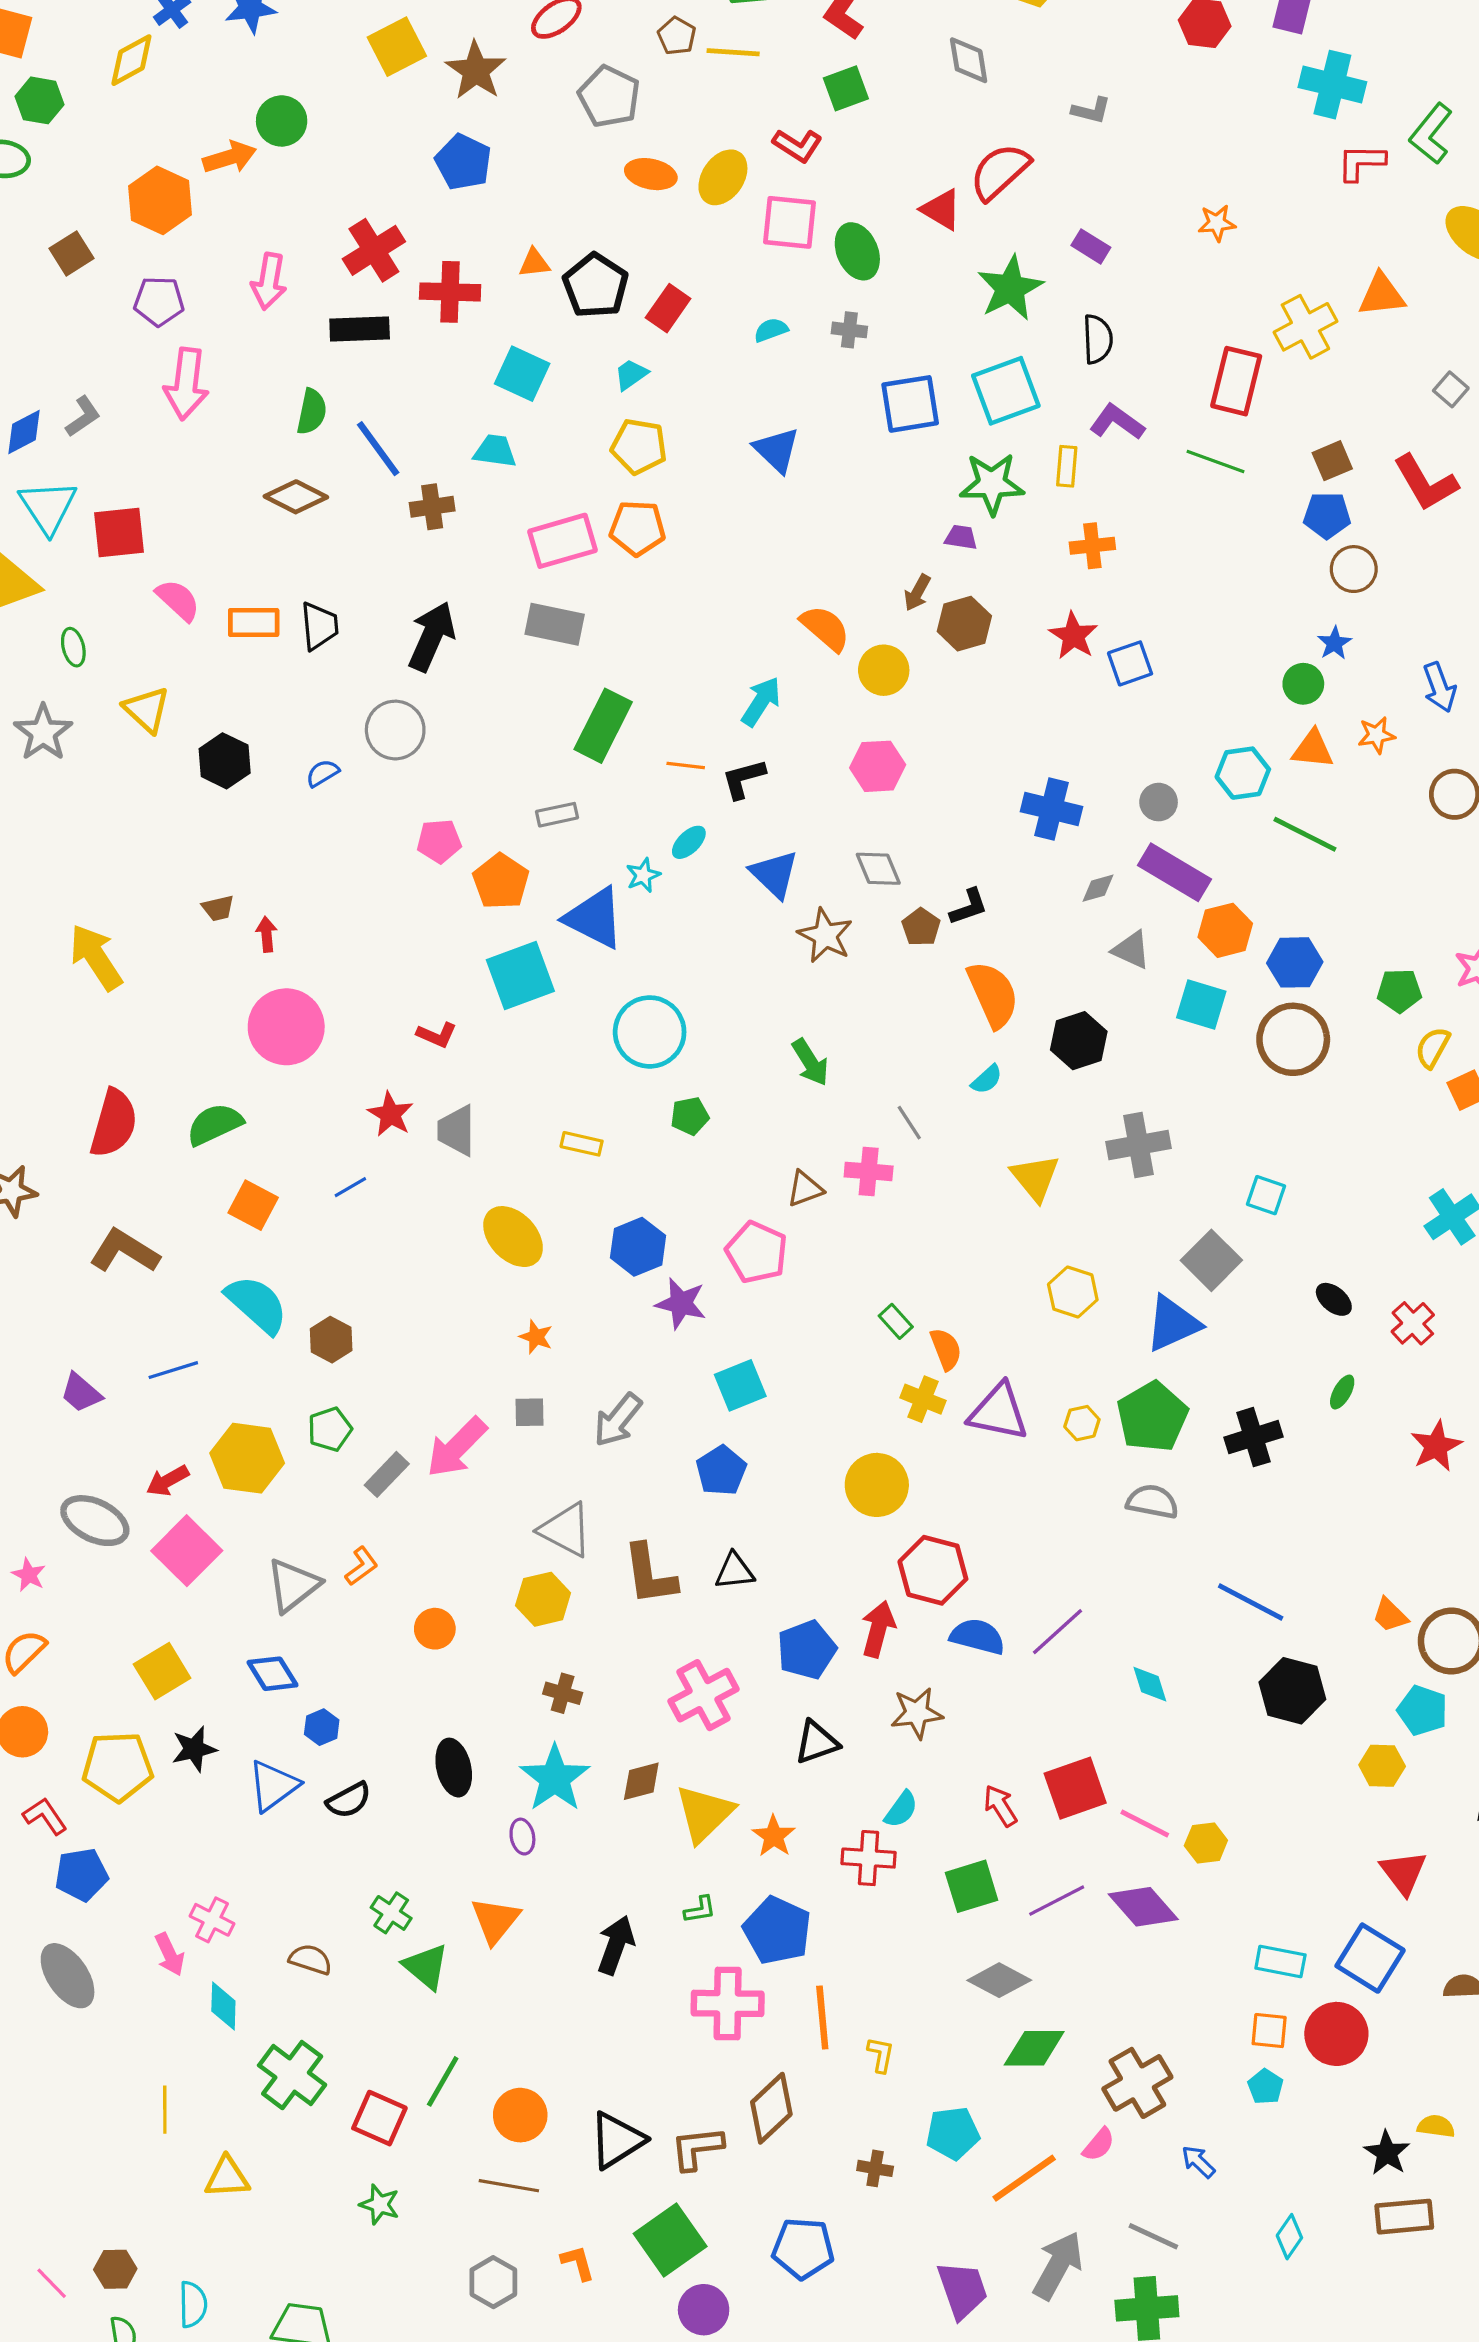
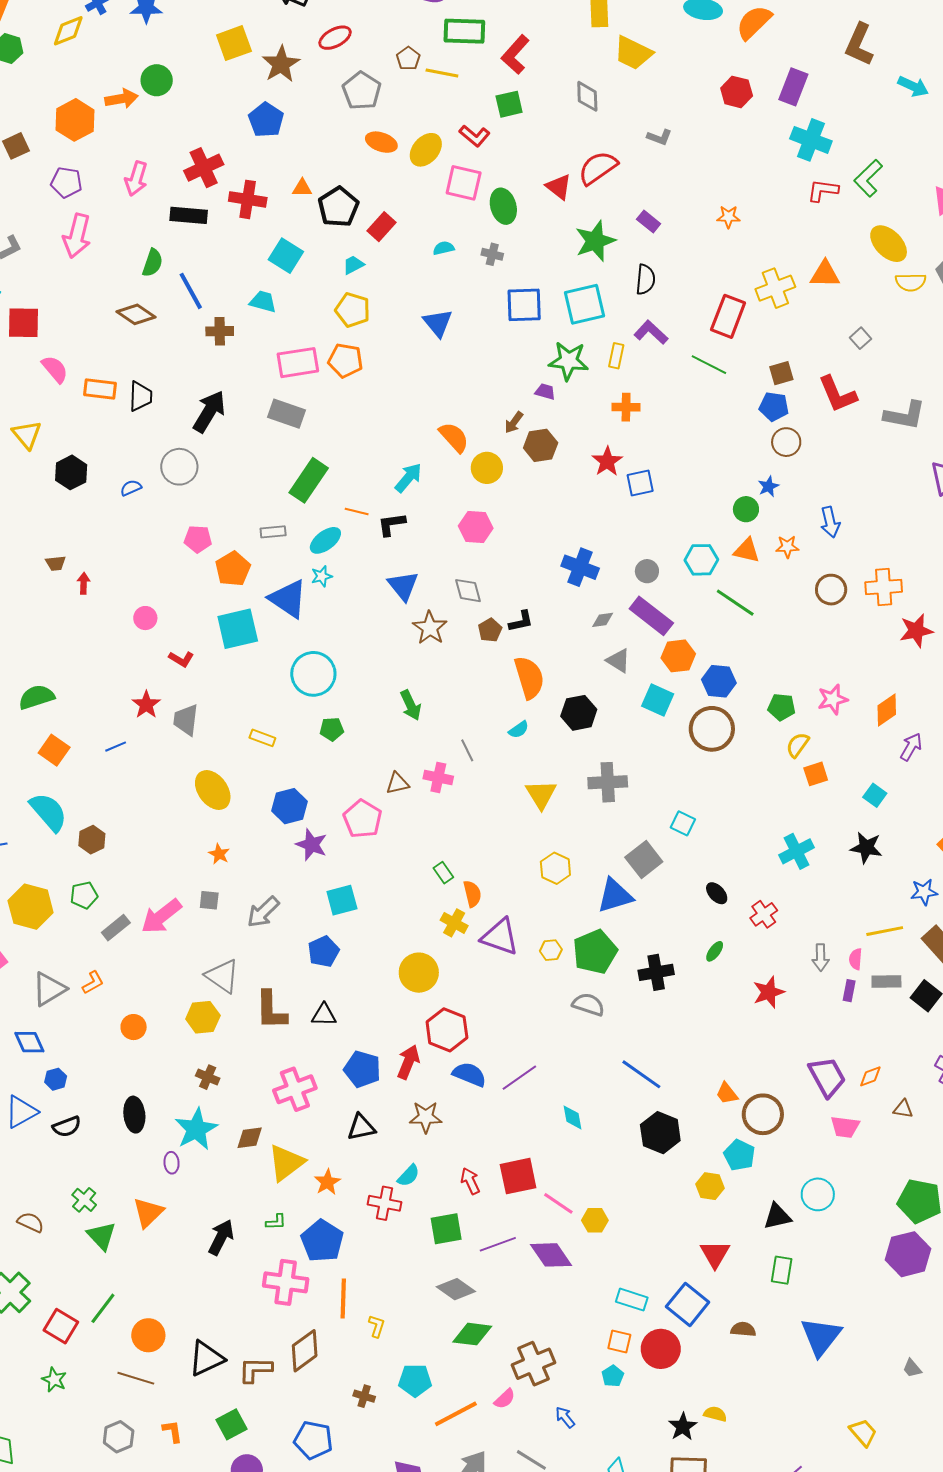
cyan ellipse: (689, 842) -> (325, 540), moved, size x1.4
pink circle: (286, 1027) -> (145, 618), moved, size x0.5
blue pentagon: (807, 1650) -> (362, 1069), turned 30
green square: (670, 2240) -> (232, 1424), size x0.7

